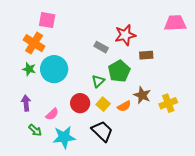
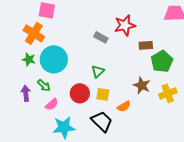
green pentagon: (119, 71) -> (162, 61), moved
yellow square: (103, 104) -> (103, 94), turned -32
orange semicircle: (124, 106) -> (124, 106), moved
green arrow: (35, 130) -> (44, 85), moved

